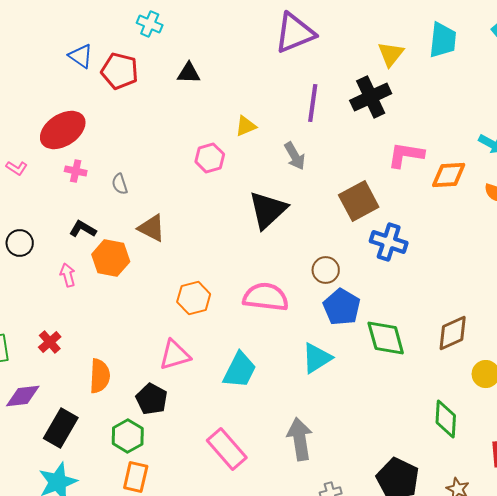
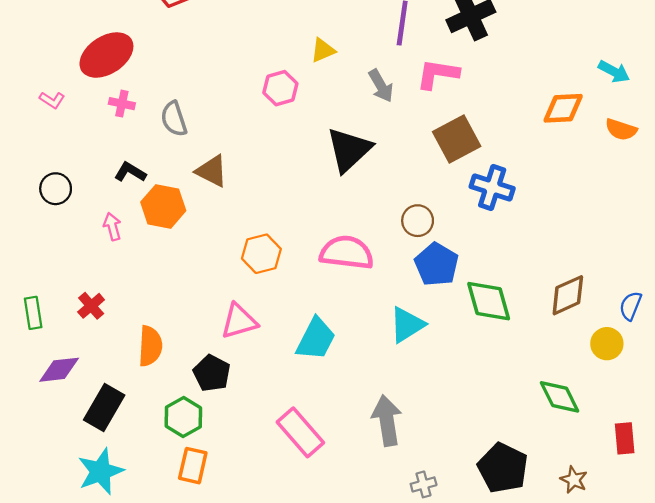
pink L-shape: (406, 155) -> (438, 74), moved
gray semicircle: (120, 184) -> (174, 119), size x1.4
green diamond: (446, 419) -> (560, 397), turned -30

